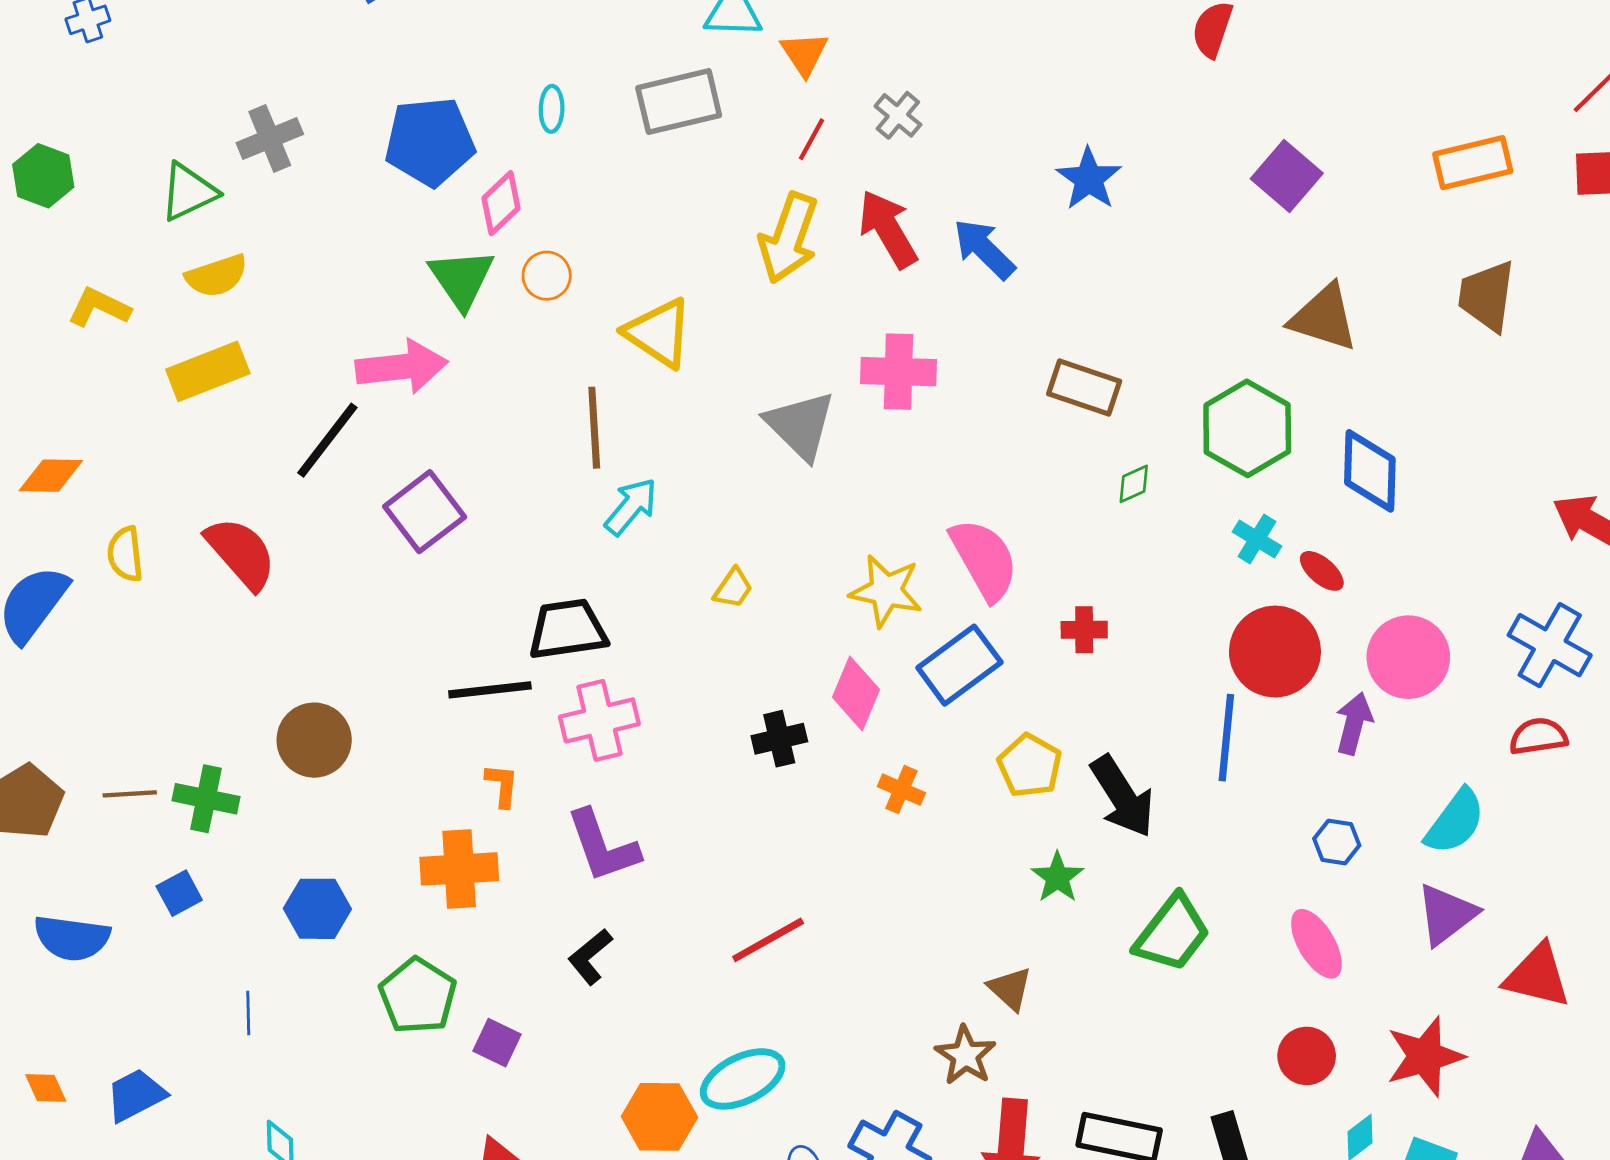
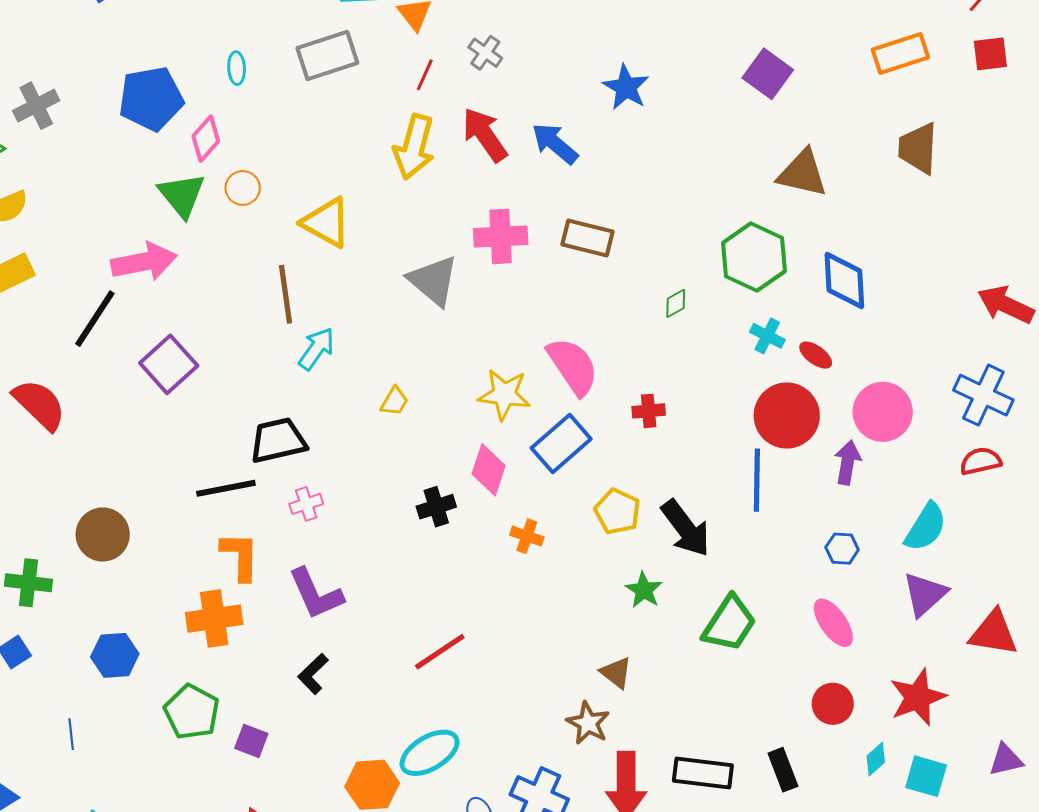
brown rectangle: (1084, 387) -> (588, 238), moved
pink cross: (599, 720) -> (306, 504), size x0.6
orange L-shape: (502, 785) -> (240, 556), size x1.6

